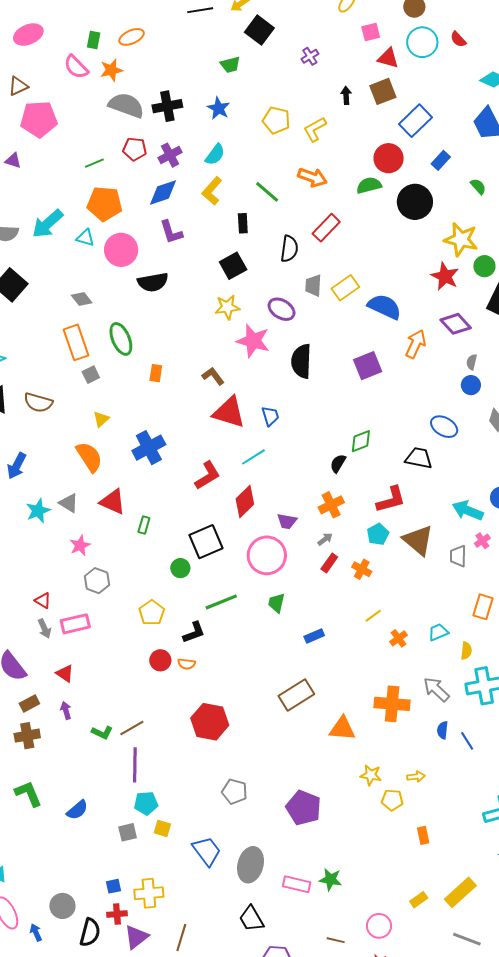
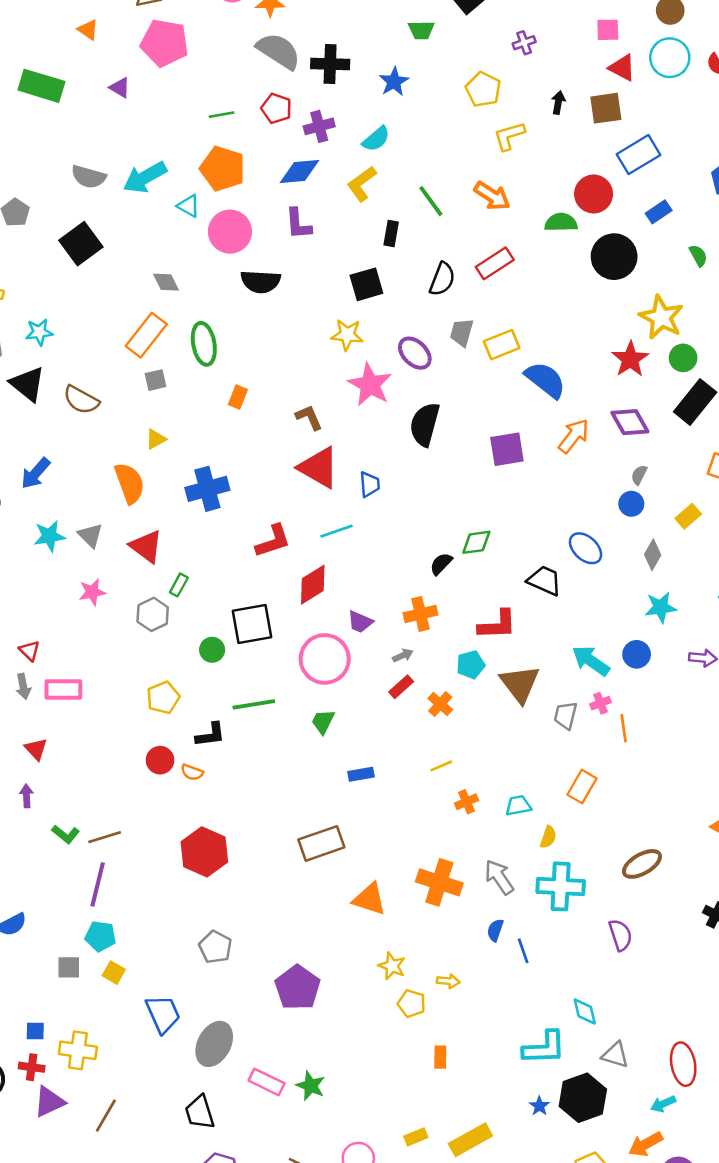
yellow pentagon: (276, 120) -> (483, 89), moved
orange rectangle: (76, 342) -> (146, 335), turned 44
gray hexagon: (97, 581) -> (153, 614), moved

